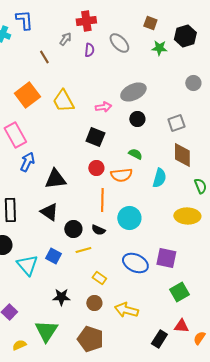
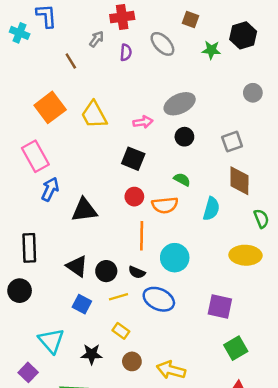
brown square: (150, 23) -> (191, 19), moved
black triangle: (49, 212) -> (77, 266), moved
blue ellipse: (135, 263) -> (159, 299), moved
cyan triangle: (27, 265) -> (51, 341), moved
yellow rectangle: (99, 278) -> (121, 331), moved

